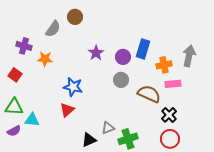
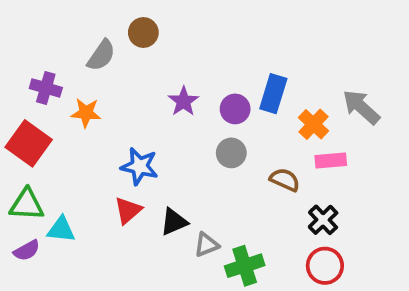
gray arrow: (189, 56) -> (361, 107), turned -60
orange cross: (164, 65) -> (313, 124), turned -35
red square: (15, 75) -> (29, 143), size x1.6
brown semicircle: (149, 94) -> (285, 180), size x0.7
black triangle: (89, 140) -> (174, 222), moved

